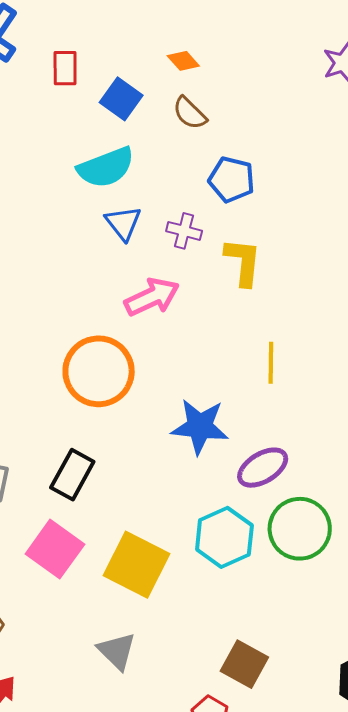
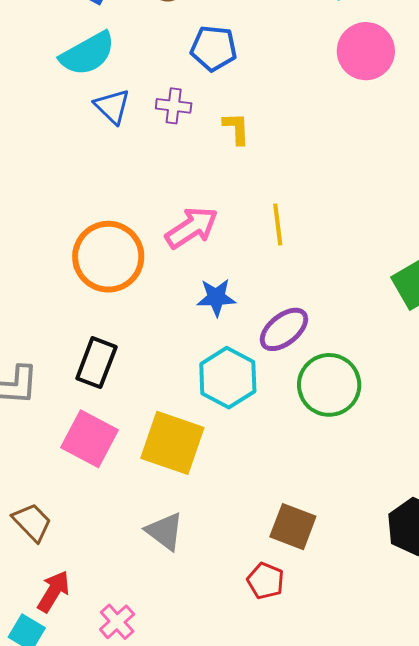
yellow L-shape: (243, 262) -> (236, 128), size x0.7
pink arrow: (152, 297) -> (192, 228), moved
blue star: (200, 427) -> (216, 297), size x0.7
cyan hexagon: (224, 537) -> (228, 378), moved

